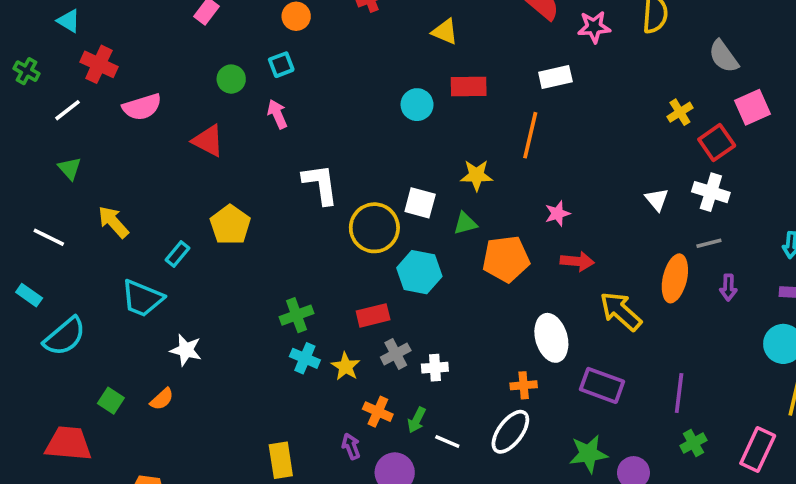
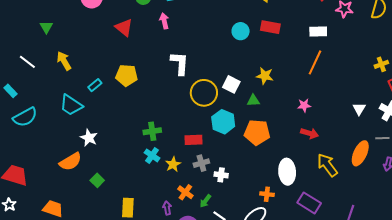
orange line: (530, 135) -> (315, 62), moved
yellow pentagon: (230, 225) -> (127, 75), turned 30
orange pentagon: (506, 259) -> (257, 132), moved
orange semicircle: (162, 399) -> (71, 162), size x1.6
green square: (111, 401) -> (97, 180), moved

